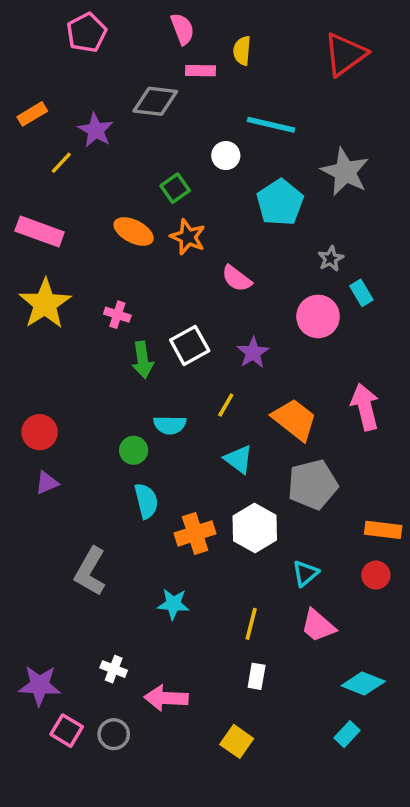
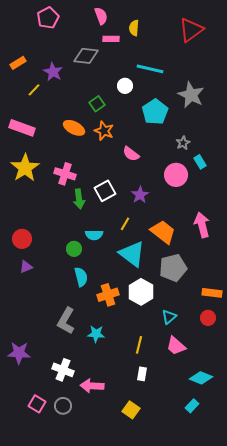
pink cross: (117, 315) -> (65, 174), size x1.5
cyan triangle: (238, 459) -> (132, 254), size x1.6
gray L-shape: (90, 571) -> (66, 321), moved
white cross: (114, 669) -> (63, 370), size x1.5
purple star: (40, 685) -> (19, 353), moved

